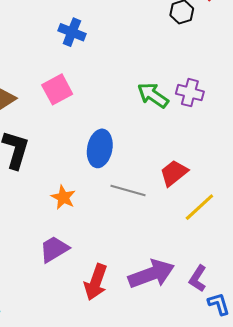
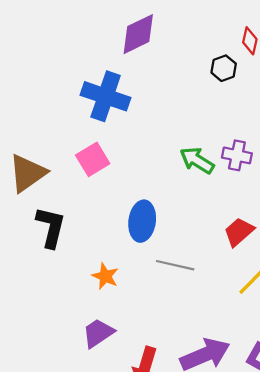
blue cross: (72, 32) -> (106, 96), size x1.6
red trapezoid: (174, 173) -> (239, 232), moved

